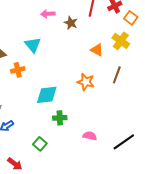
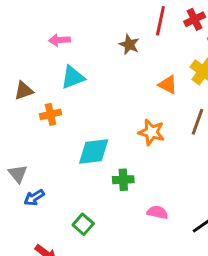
pink arrow: (48, 14) -> (59, 40), moved
cyan triangle: (33, 45) -> (73, 77), turned 48
green cross: (60, 118) -> (123, 180), moved

